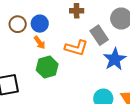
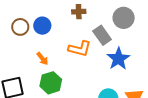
orange arrow: (40, 43) -> (42, 59), moved
green hexagon: (47, 67) -> (51, 83), moved

